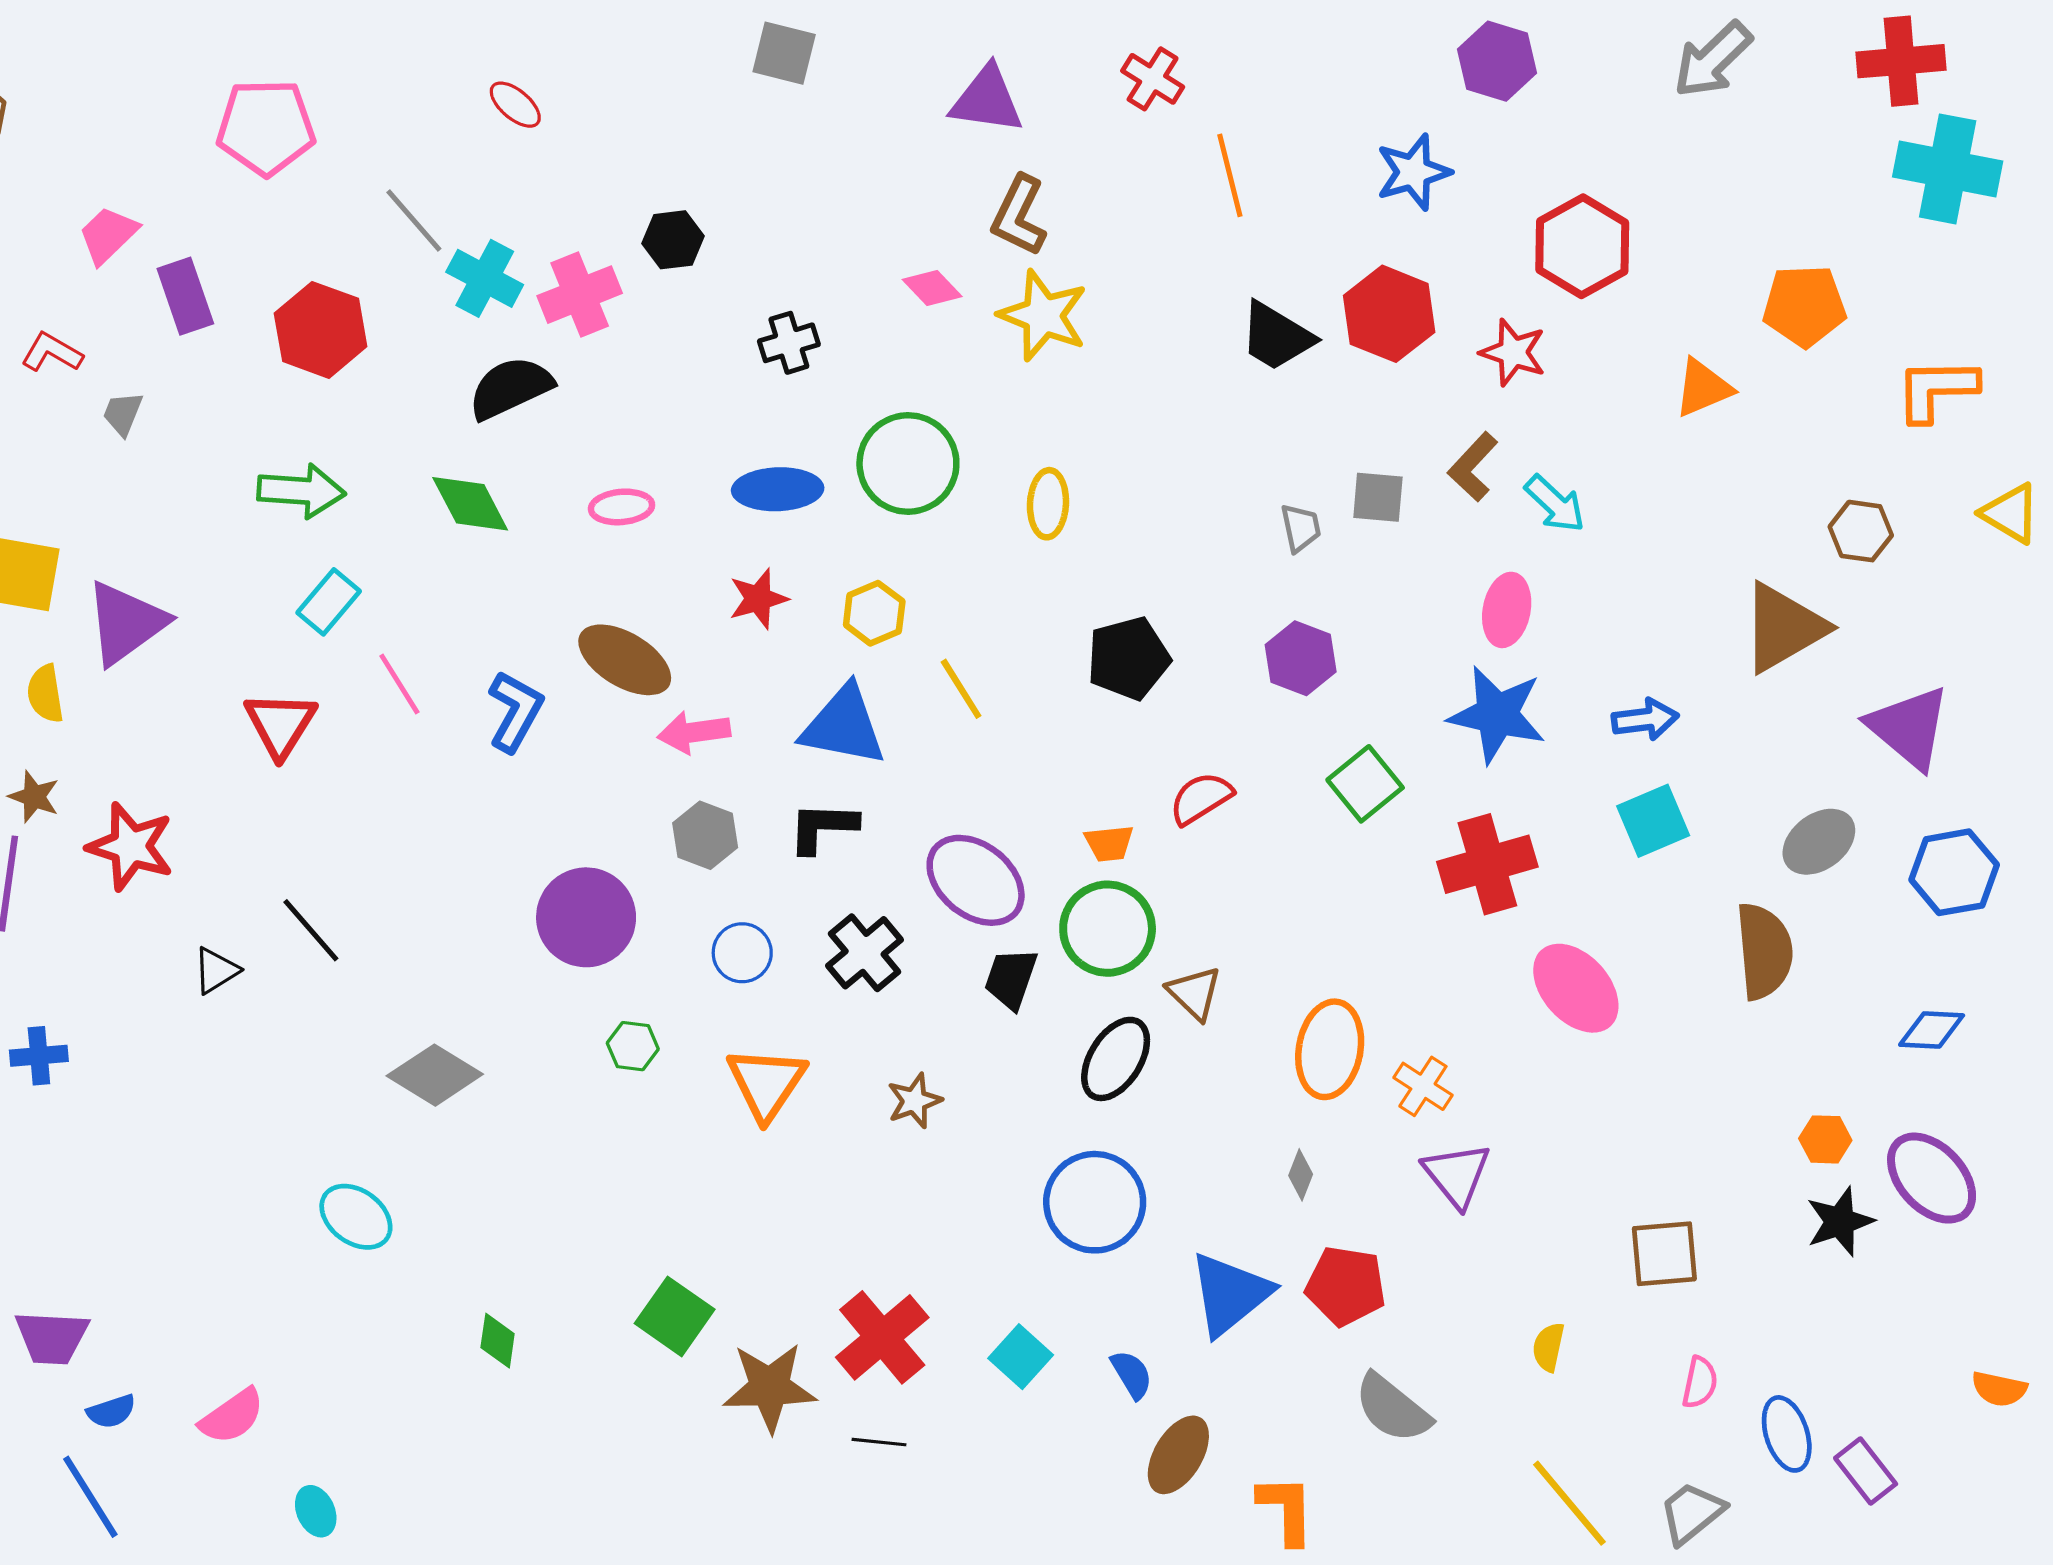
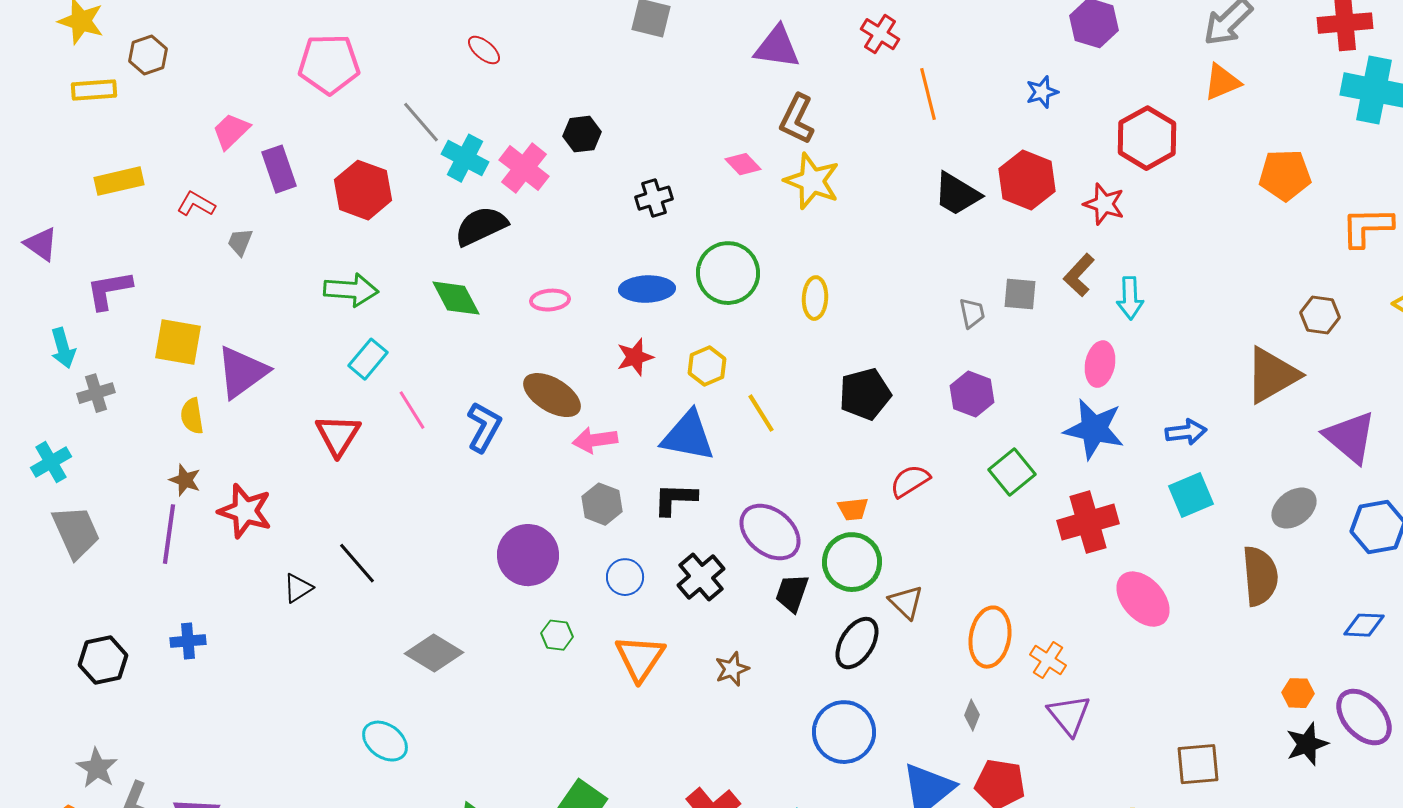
blue star: (1413, 172) -> (1042, 92), size x0.7
pink cross: (580, 295) -> (524, 168), turned -30
orange triangle: (1703, 388) -> (1222, 82), moved
cyan arrow: (1555, 504) -> (1130, 298), turned 45

